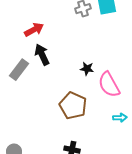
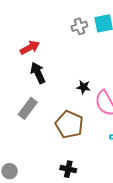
gray rectangle: (19, 70) -> (28, 108), moved

